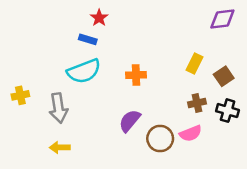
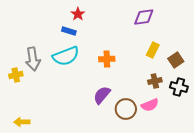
purple diamond: (222, 19) -> (144, 17), moved
gray arrow: (58, 108) -> (33, 59), moved
yellow arrow: (60, 147) -> (22, 122), moved

